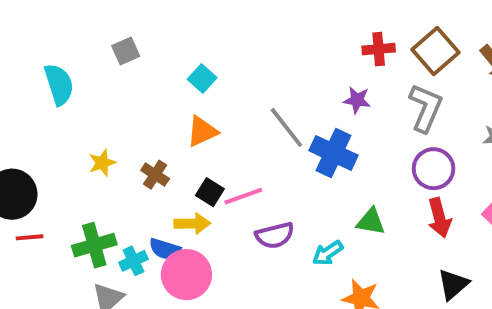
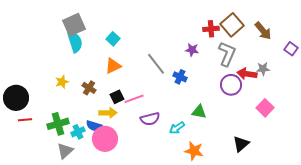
red cross: (379, 49) -> (211, 29), moved
gray square: (126, 51) -> (74, 25), size x1.6
cyan semicircle: (59, 84) -> (75, 42), moved
blue cross: (334, 153) -> (180, 77), size x0.6
black square: (210, 192) -> (117, 97), turned 32
red arrow: (439, 218) -> (247, 74), moved, turned 114

